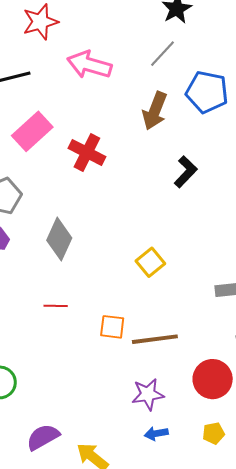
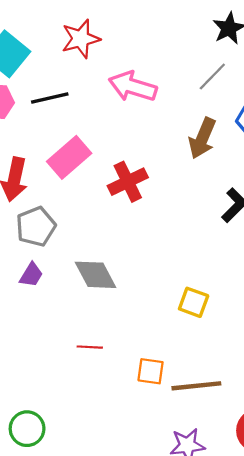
red cross: (87, 152) -> (128, 182), turned 36
gray diamond: (59, 239) -> (95, 275), turned -54
yellow square: (150, 262) -> (194, 302), turned -32

